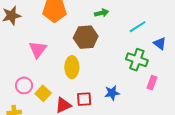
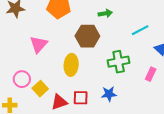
green cross: (137, 60) -> (119, 62), moved, turned -35
pink rectangle: (152, 83) -> (151, 74), moved

